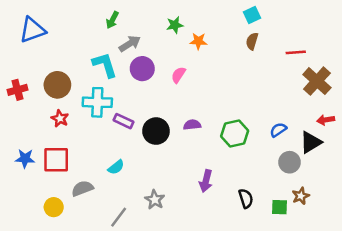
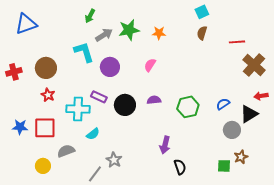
green star: (175, 25) -> (129, 30), moved, size x1.5
purple circle: (142, 69) -> (110, 67), moved
pink semicircle: (178, 75) -> (150, 65), moved
cyan cross: (97, 102) -> (78, 109), moved
black semicircle: (246, 198) -> (180, 167), moved
gray star: (155, 200) -> (114, 160), moved

